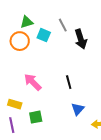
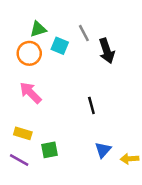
pink arrow: (33, 82) -> (30, 93), moved
blue triangle: (78, 109) -> (103, 150), moved
purple line: (12, 125) -> (19, 160), turned -49

